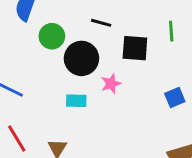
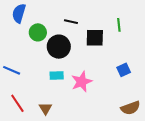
pink star: (111, 84) -> (82, 82), moved, size x1.5

